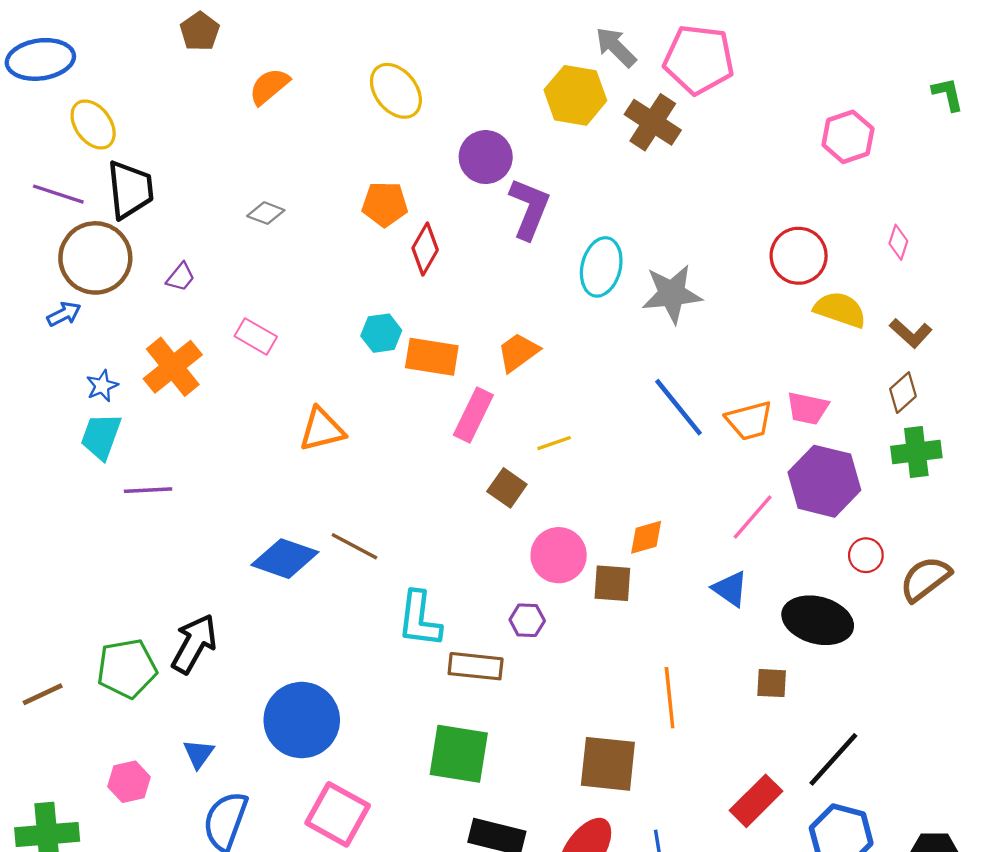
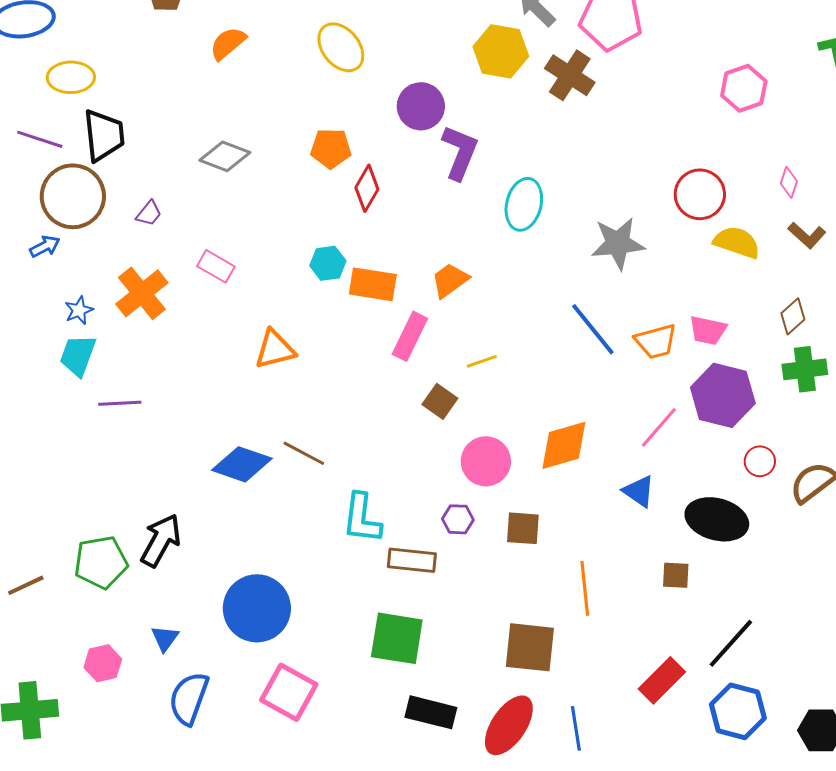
yellow ellipse: (93, 125) -> (71, 77), turned -54
gray diamond: (266, 213) -> (225, 156), size x1.5
gray star: (672, 294) -> (618, 243), moved
brown L-shape: (911, 333) -> (807, 235), moved
orange diamond: (646, 537) -> (564, 445), size x1.6
brown square: (612, 583) -> (523, 528), moved

